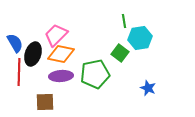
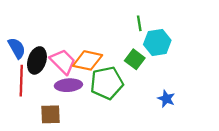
pink trapezoid: (56, 35) -> (63, 62), moved, turned 90
orange diamond: (61, 54) -> (88, 60), moved

